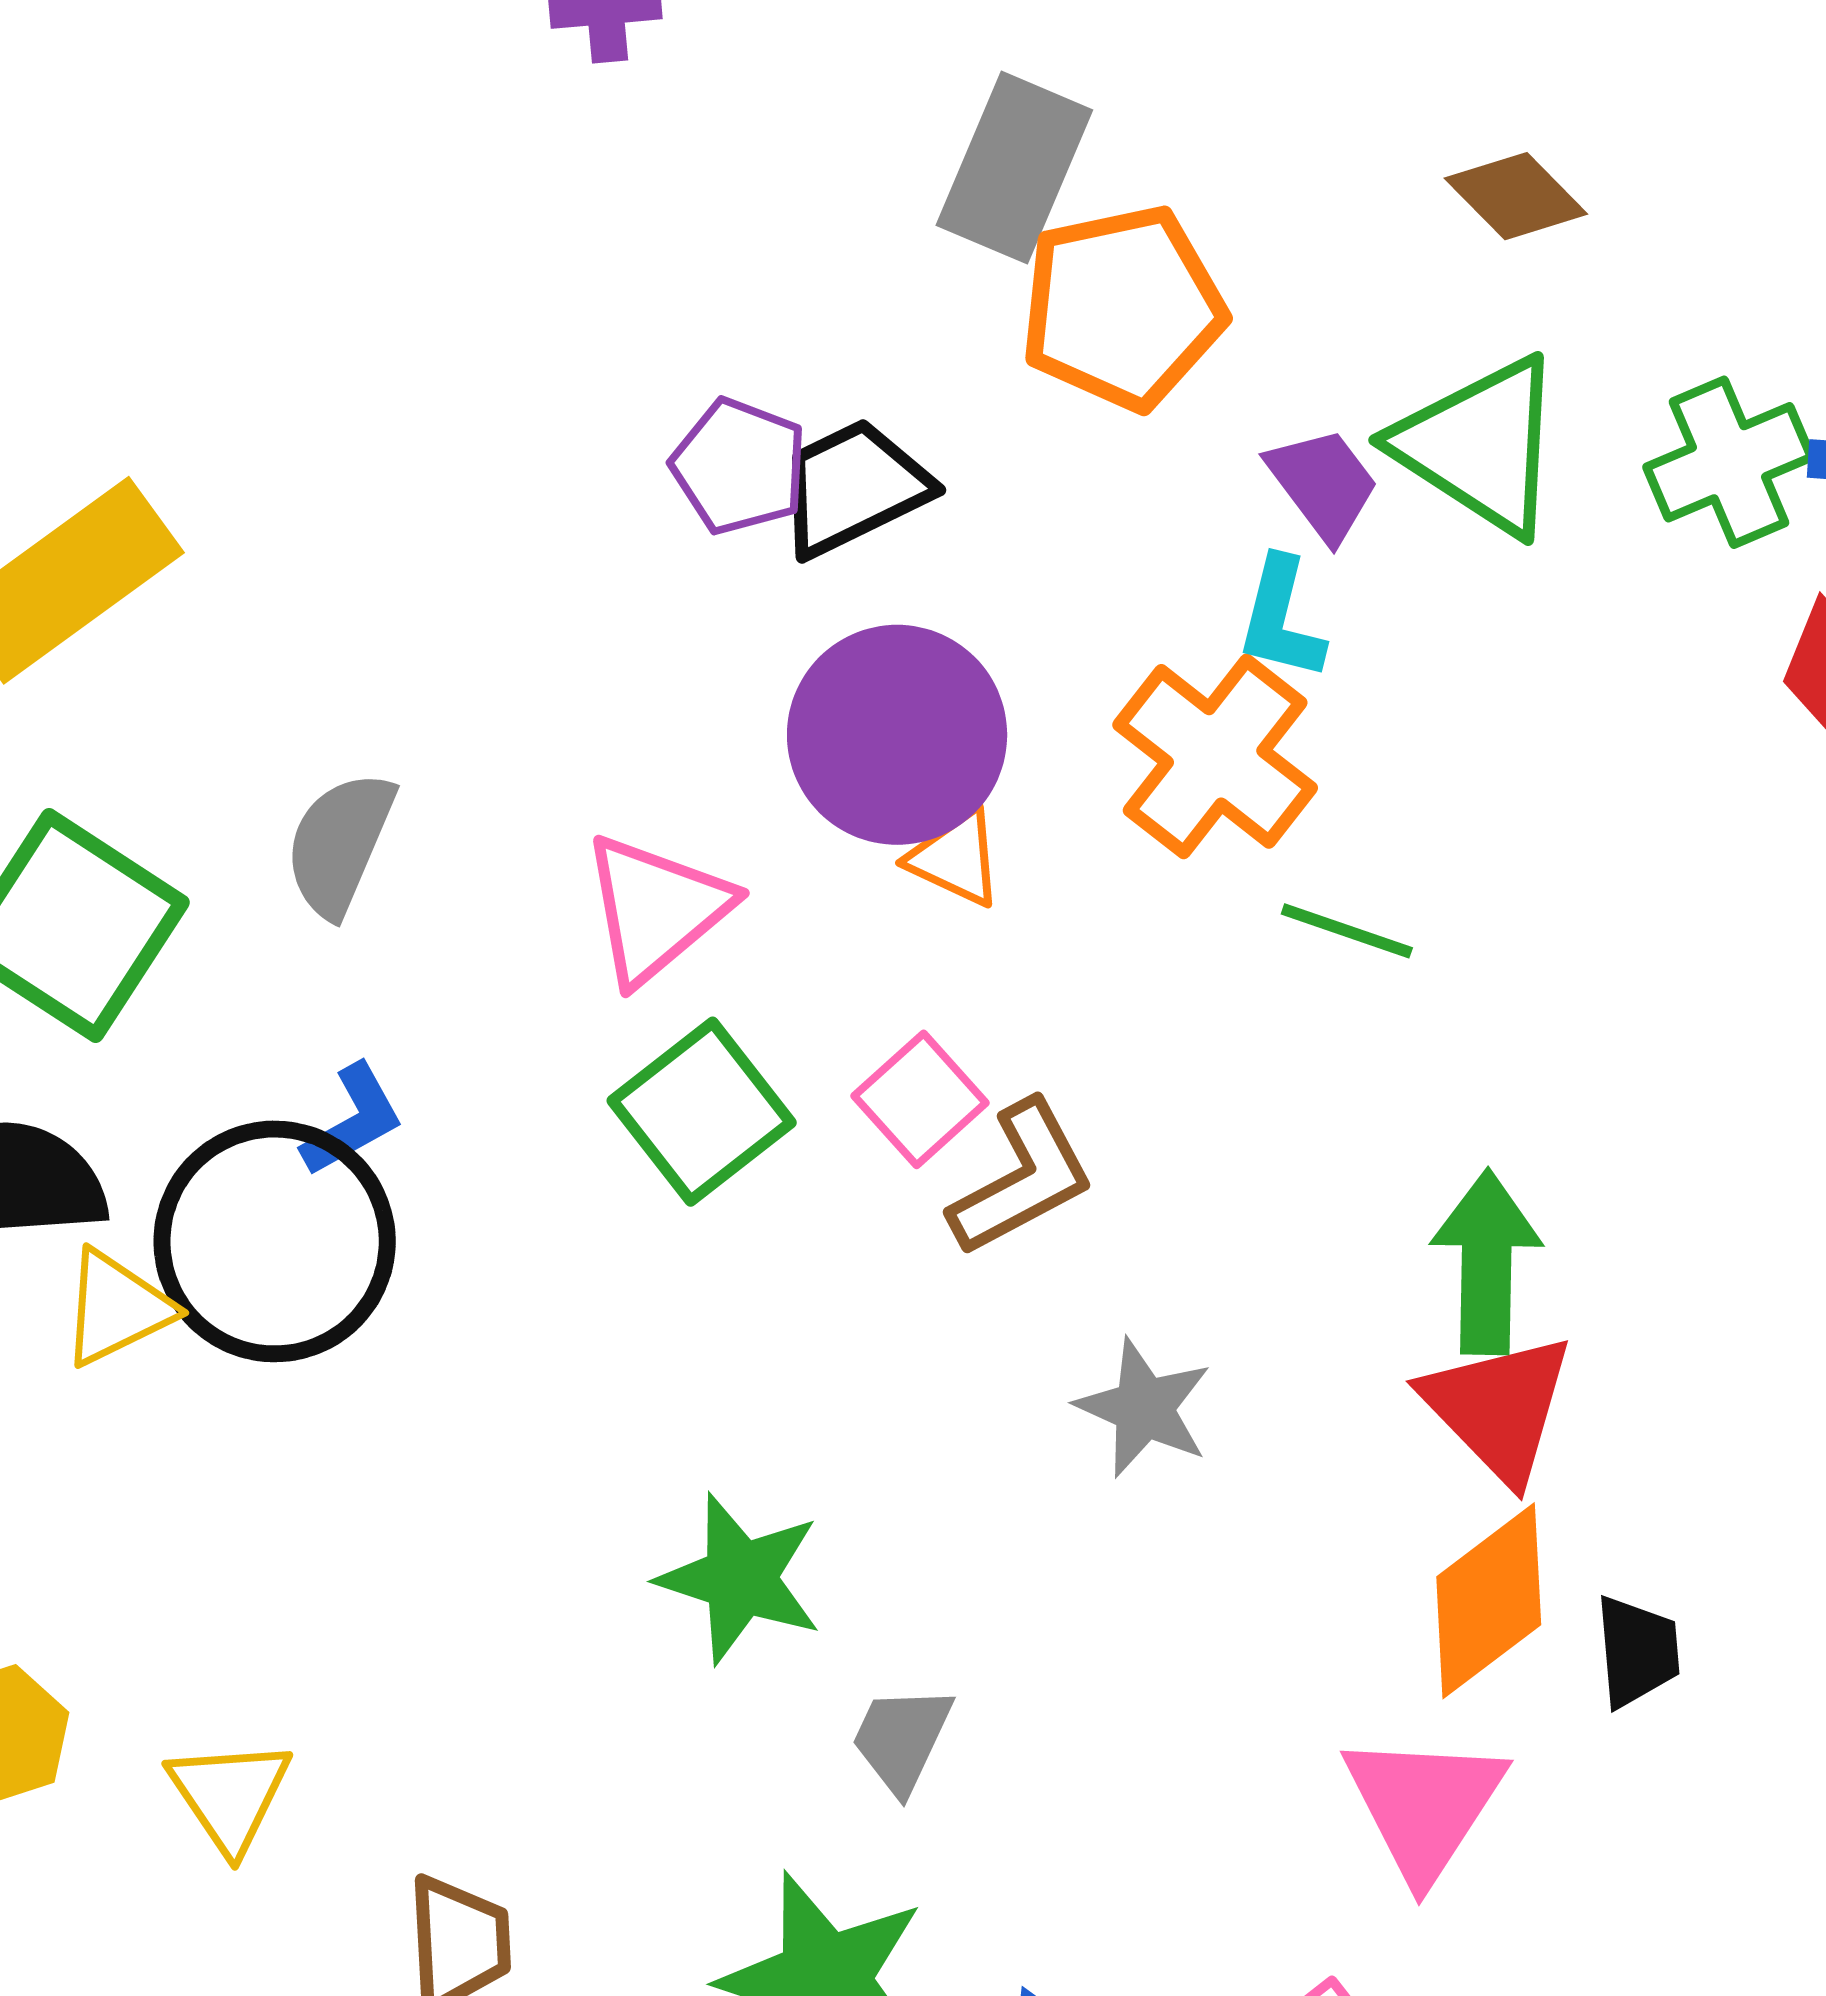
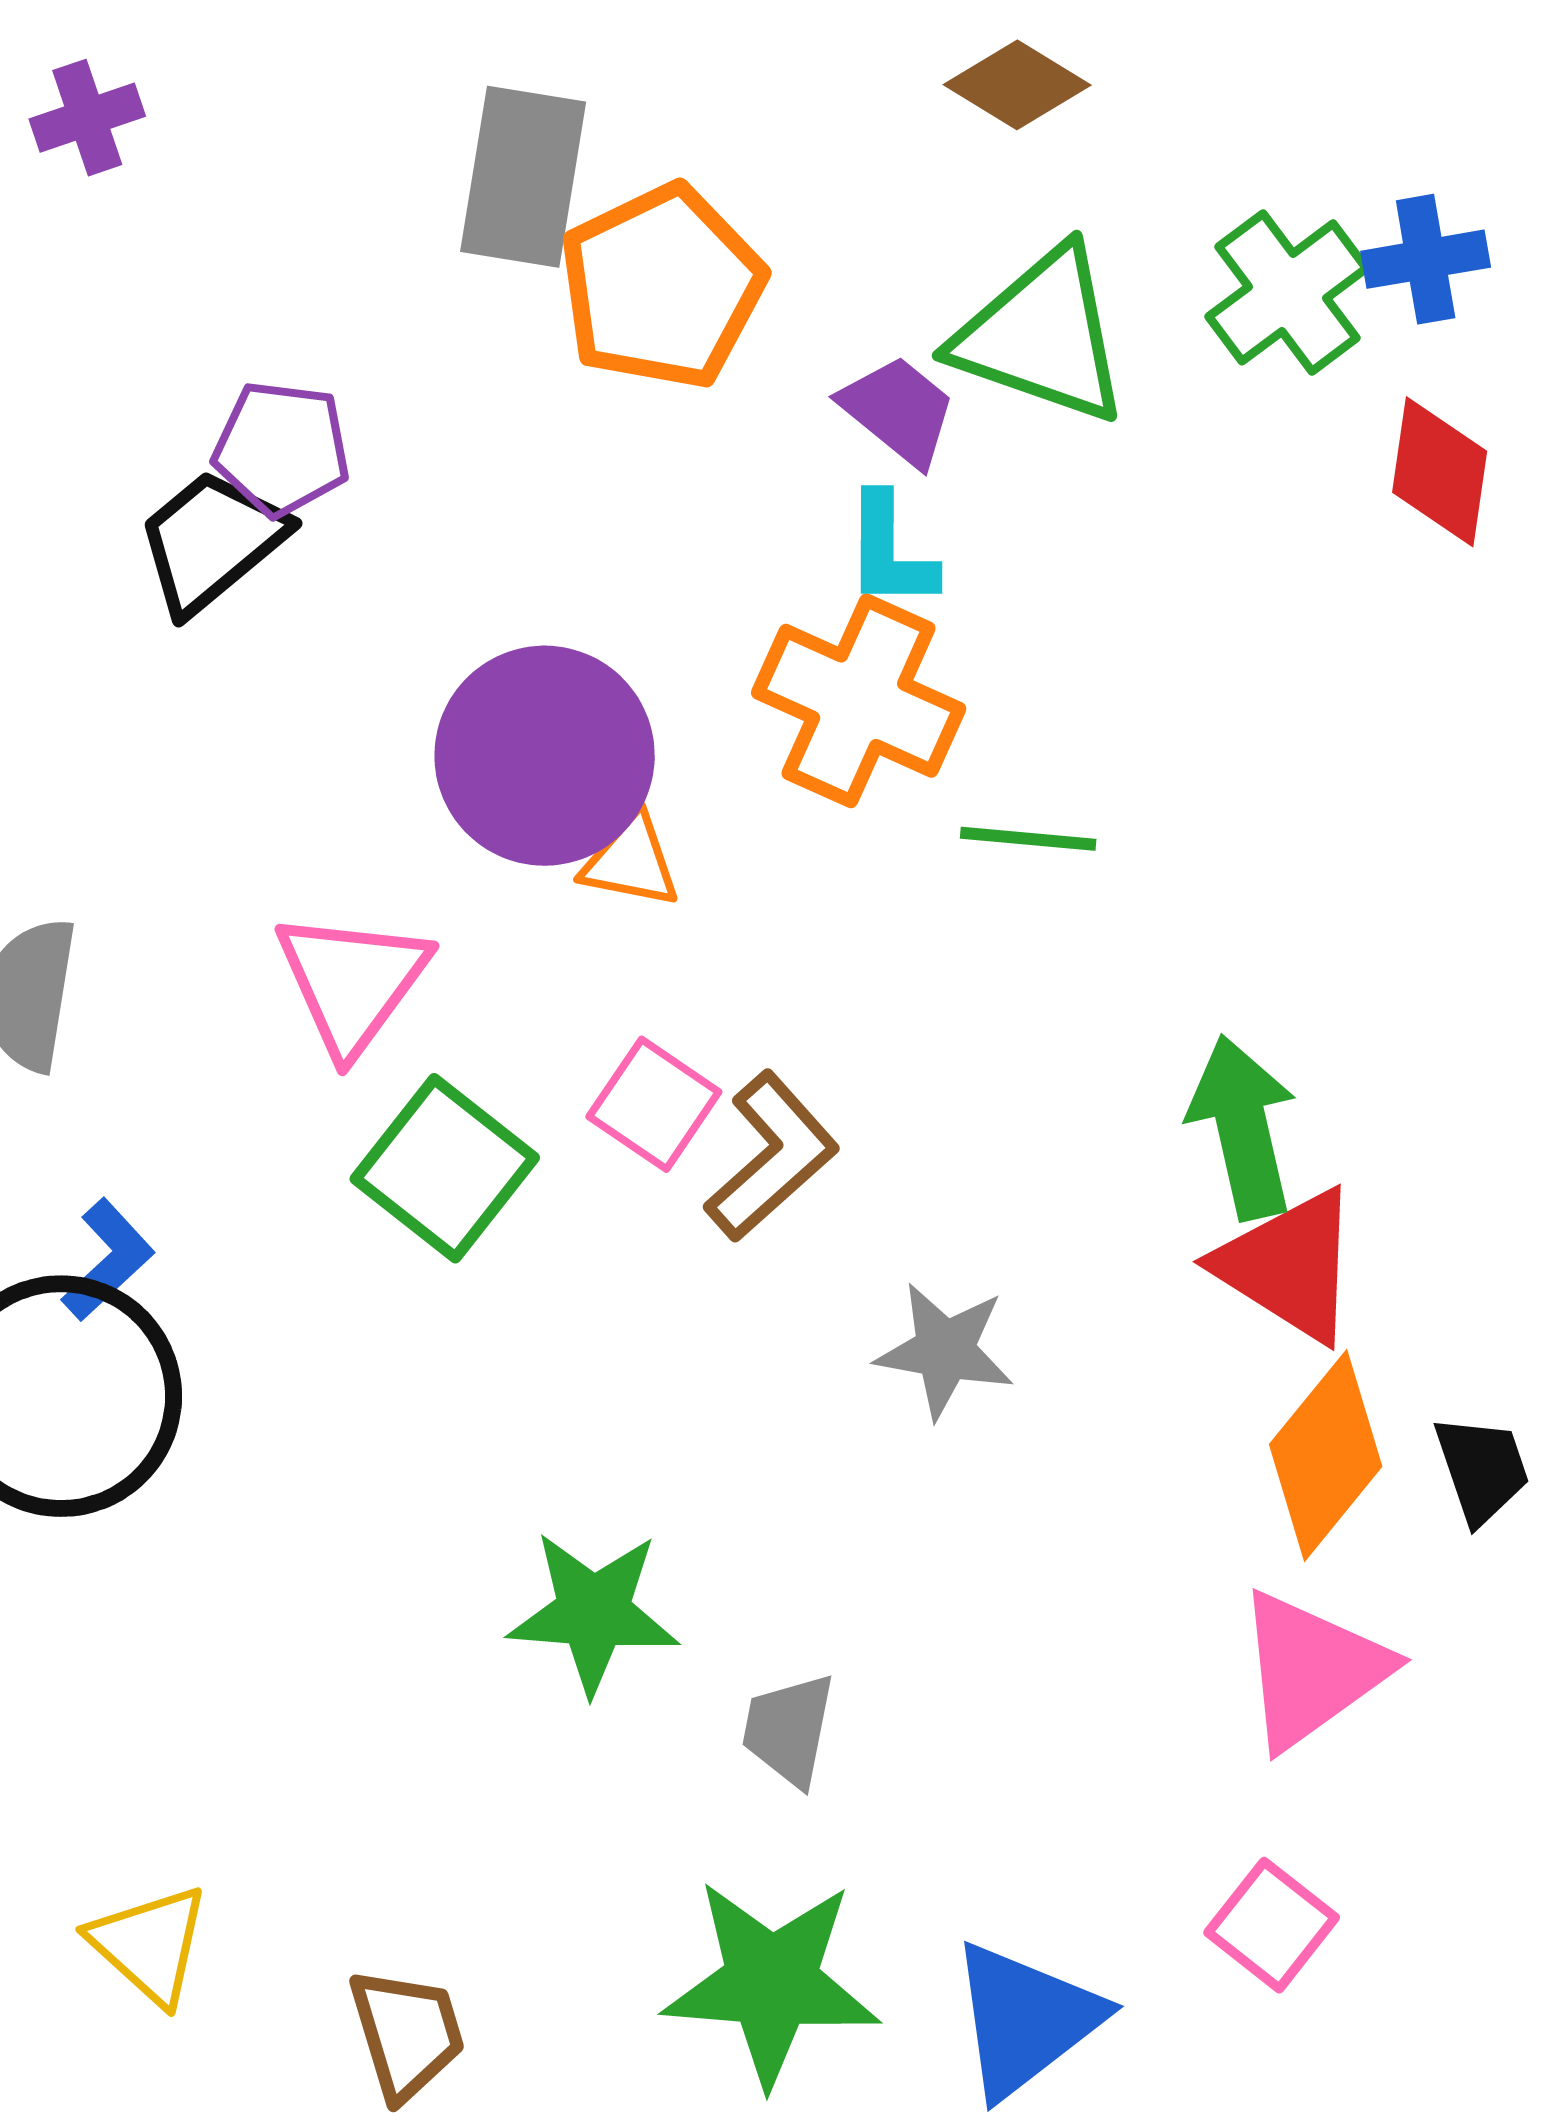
purple pentagon: (739, 466) -> (282, 448), moved
black trapezoid: (853, 487) -> (212, 541), moved
pink triangle: (1424, 1806) -> (1312, 1670), turned 35

